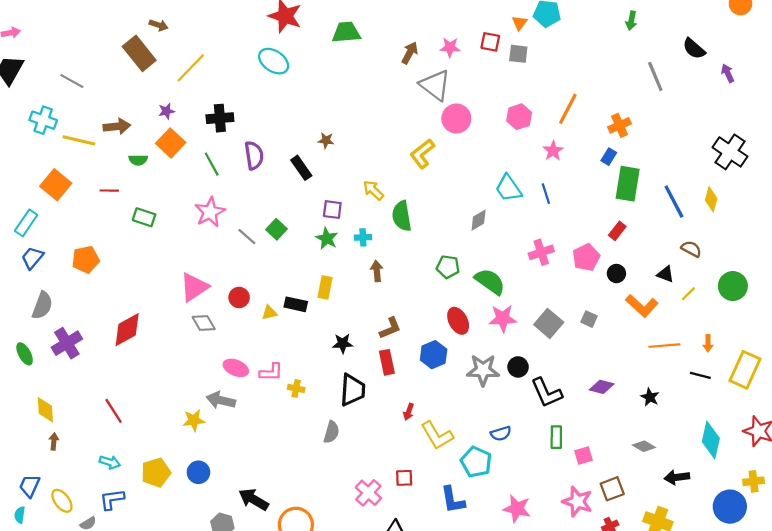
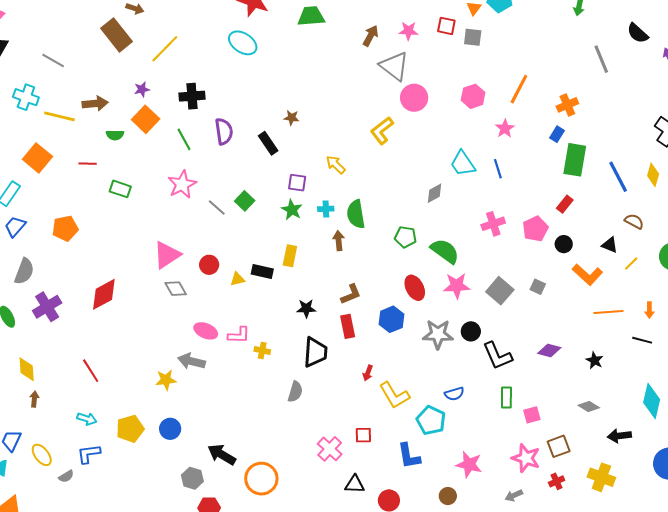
green semicircle: (402, 216) -> (356, 214), moved

